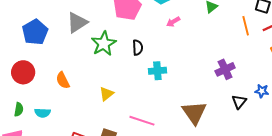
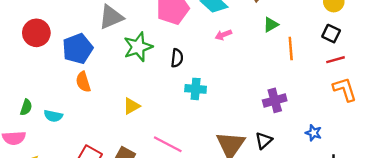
orange line: (246, 26) -> (291, 49), moved
blue pentagon: (35, 32) -> (78, 49), moved
red circle: (23, 72) -> (36, 33), moved
black triangle: (239, 102) -> (264, 141), moved

